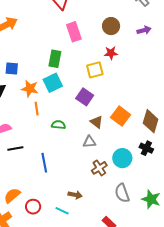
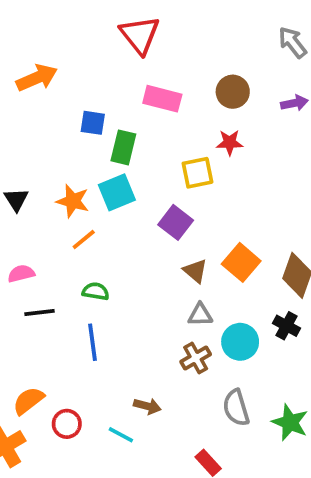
pink rectangle: (74, 32) -> (162, 99), turned -60
blue square: (12, 69) -> (93, 123), moved
orange line: (37, 109) -> (84, 240), turned 56
green semicircle: (59, 125) -> (96, 291), moved
gray triangle: (89, 142) -> (200, 315), moved

